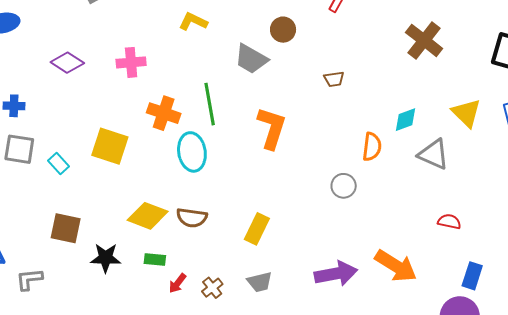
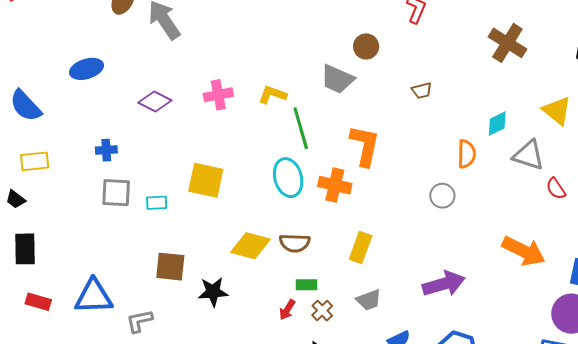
yellow L-shape: (193, 22) -> (272, 95), moved
orange cross: (164, 113) -> (335, 185), moved
cyan rectangle: (59, 163) -> (157, 203), turned -45
red semicircle: (449, 222) -> (556, 189), moved, turned -130
green rectangle: (155, 259) -> (307, 285), moved
orange arrow: (396, 266) -> (524, 251), moved

